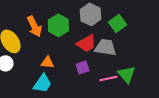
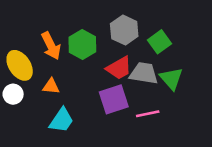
orange triangle: (47, 62) -> (51, 86), moved
purple square: (82, 67) -> (114, 99), size x1.6
green triangle: (126, 74) -> (171, 78), moved

